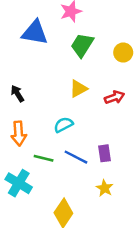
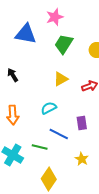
black arrow: (17, 94) -> (13, 75), moved
purple rectangle: (105, 153) -> (82, 123), moved
green line: (44, 158) -> (40, 147), moved

